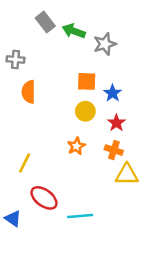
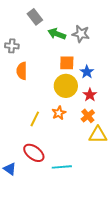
green arrow: (74, 31) -> (57, 34), moved
gray star: (105, 44) -> (81, 34), turned 30
yellow circle: (85, 111) -> (66, 86), size x1.5
orange cross: (114, 150) -> (88, 116), turned 32
yellow line: (25, 163) -> (35, 119), moved

